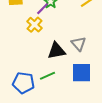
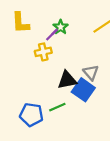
yellow cross: (34, 25) -> (43, 52), turned 35
blue square: (82, 73) -> (83, 90), moved, turned 35

